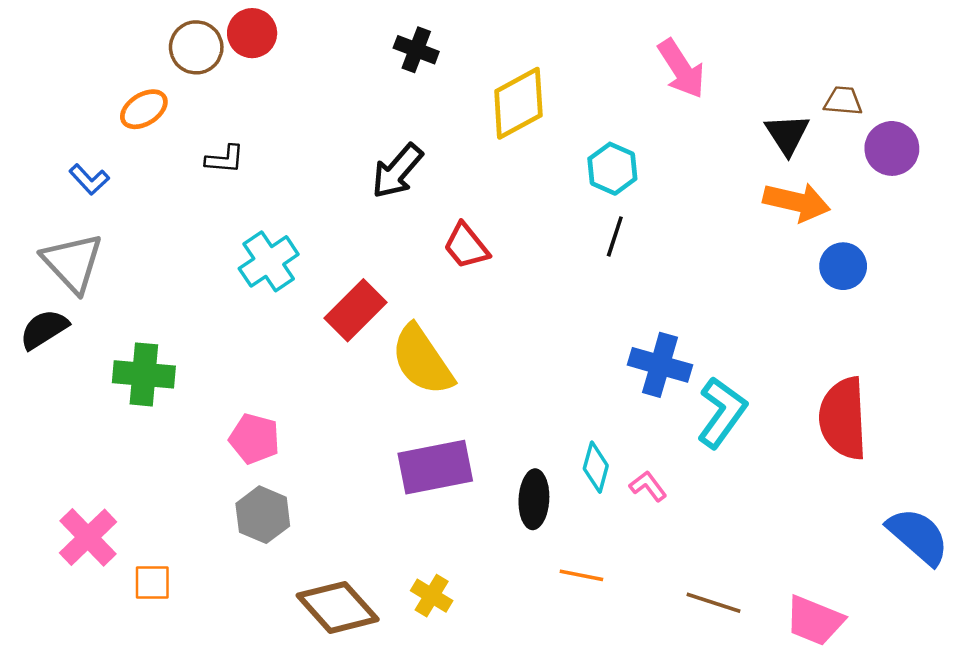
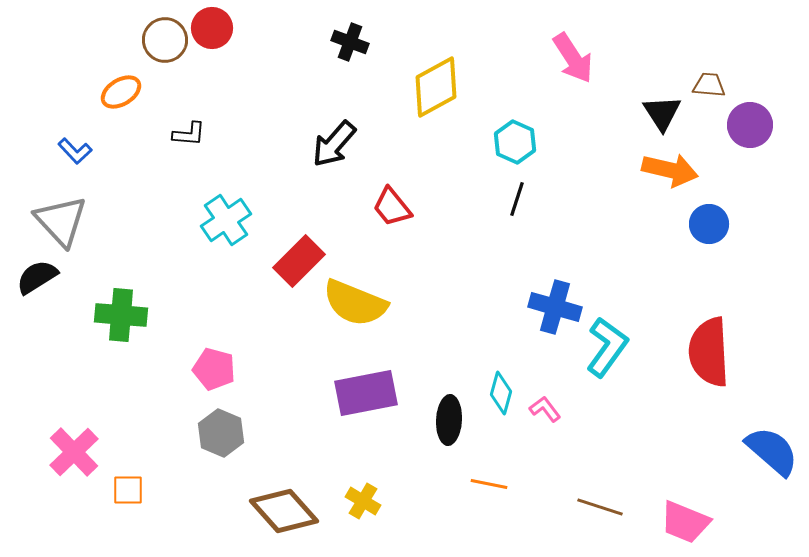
yellow semicircle: (422, 360) -> (355, 303), turned -34

